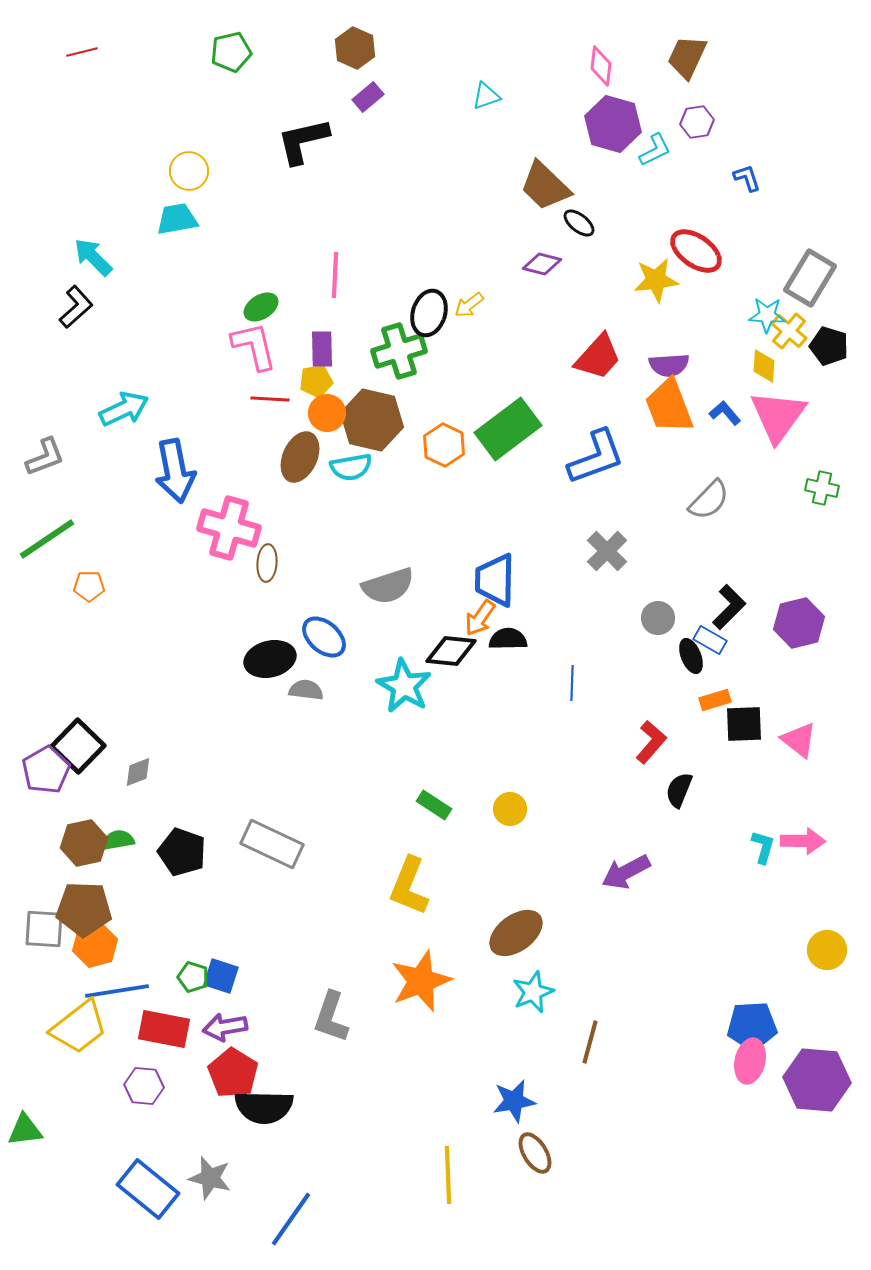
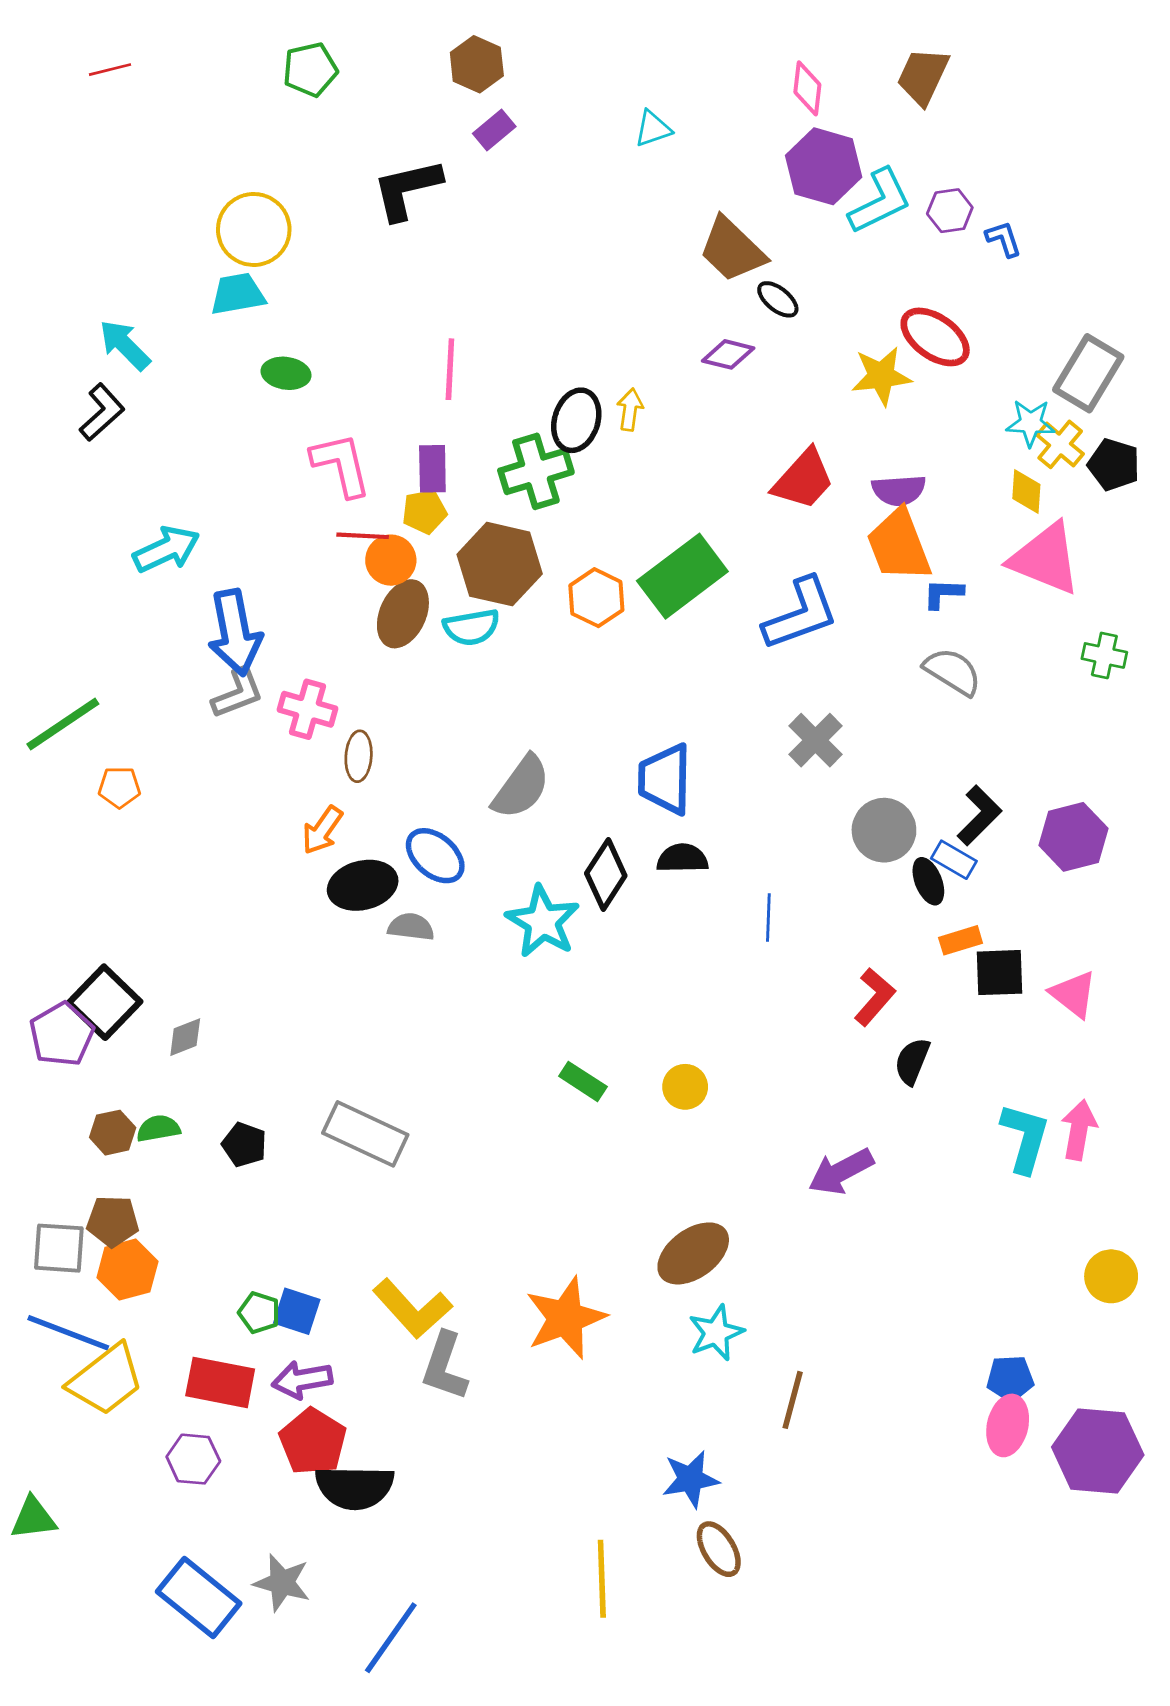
purple hexagon: (697, 122) -> (950, 211), moved
cyan L-shape: (655, 150) -> (880, 201), size x1.5
yellow circle: (189, 171) -> (254, 229), size x1.4
yellow arrow: (469, 305) -> (630, 410), turned 136
green ellipse: (261, 307) -> (286, 373), moved, turned 40
orange circle: (327, 413) -> (391, 560), moved
blue L-shape: (725, 413) -> (943, 594), moved, turned -48
pink triangle: (778, 416) -> (1045, 559), turned -44
gray L-shape: (45, 457) -> (238, 693), moved
gray semicircle: (709, 500) -> (953, 672), turned -102
pink cross: (229, 528) -> (308, 709), size x0.7
gray semicircle: (388, 586) -> (521, 787), turned -36
orange arrow: (480, 618) -> (322, 830), moved
gray circle: (658, 618) -> (884, 830), size x1.4
black diamond: (451, 651) -> (606, 875), turned -63
pink arrow: (803, 841) -> (1079, 1130), turned -81
brown hexagon: (84, 843) -> (113, 1133), size x0.7
cyan L-shape: (763, 847) -> (1025, 1138), size x1.6
black pentagon: (182, 852) -> (244, 1145), size x0.7
yellow L-shape: (409, 886) -> (412, 1309), moved, turned -64
brown pentagon: (84, 909) -> (113, 1221), size x0.7
blue line: (117, 991) -> (68, 1333), moved, turned 30
blue pentagon: (752, 1026) -> (1010, 1378), size x0.7

